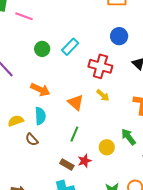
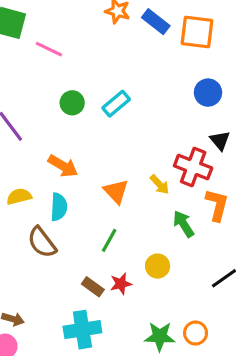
blue circle: (119, 36) -> (208, 93), moved
red cross: (100, 66) -> (193, 167), moved
yellow semicircle: (16, 121) -> (19, 196), moved
green arrow: (128, 137) -> (184, 224), moved
brown semicircle: (32, 140) -> (42, 242), size x1.5

